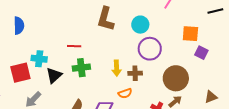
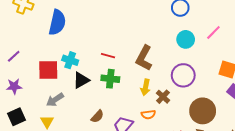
brown L-shape: (106, 19) -> (144, 58), moved
cyan circle: (140, 25) -> (186, 39), moved
blue semicircle: (19, 26) -> (57, 22), size x1.4
brown cross: (135, 73) -> (163, 97), turned 32

